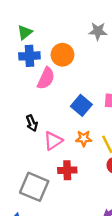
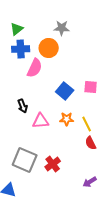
gray star: (98, 31) -> (62, 28), moved
pink triangle: (53, 141) -> (41, 121), turned 30
red cross: (67, 170) -> (53, 164), moved, turned -35

